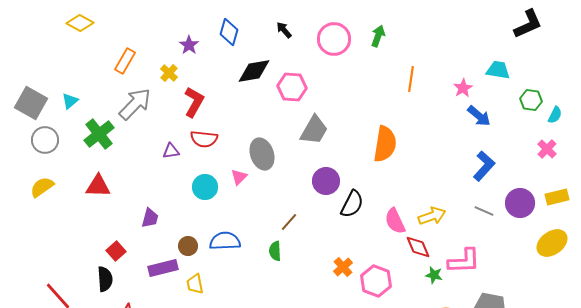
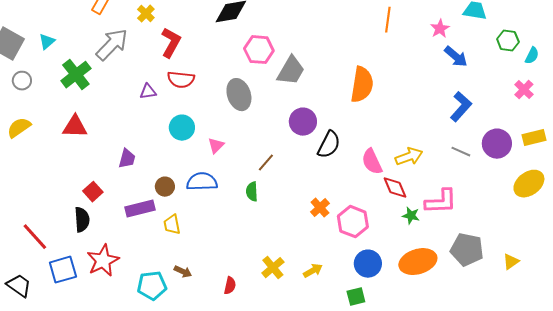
pink hexagon: (292, 87) -> (259, 50), moved
gray circle: (45, 140) -> (22, 81), size x0.7
pink triangle: (239, 177) -> (216, 146), moved

